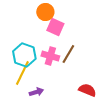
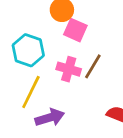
cyan hexagon: (24, 55) -> (28, 50), moved
purple arrow: (36, 92) -> (50, 118), size x1.5

